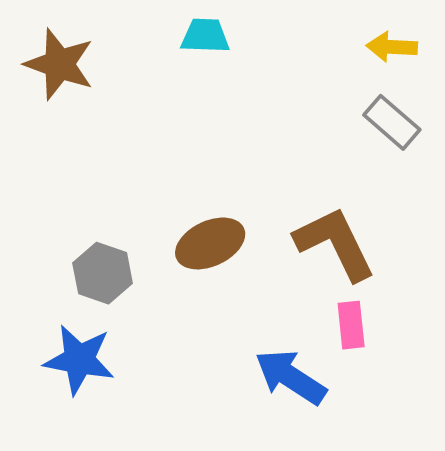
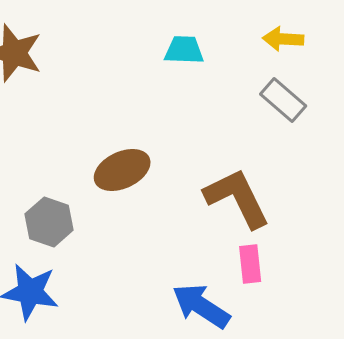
cyan trapezoid: (205, 36) -> (184, 50), moved
brown ellipse: (210, 243) -> (122, 170), moved

